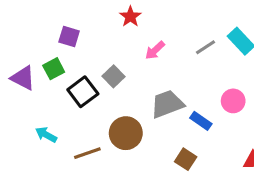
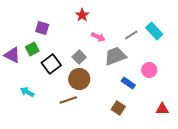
pink arrow: (155, 50) -> (98, 37), turned -112
gray square: (114, 76) -> (79, 57), moved
gray trapezoid: (167, 104) -> (115, 56), moved
brown circle: (126, 133) -> (79, 79), moved
brown line: (87, 153) -> (68, 100), moved

